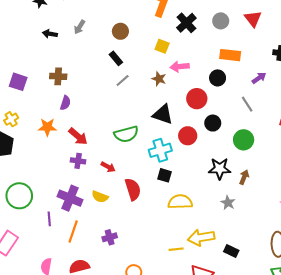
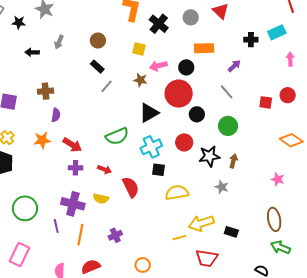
black circle: (218, 78) -> (186, 67), moved
red circle: (197, 99) -> (179, 94), size x1.4
black triangle: (163, 114) -> (149, 113), turned -40
red circle: (188, 136) -> (184, 142), moved

